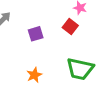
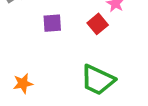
orange star: (34, 75) -> (23, 83), moved

